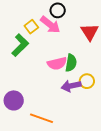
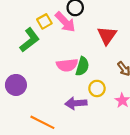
purple arrow: (71, 86) -> (76, 103), moved
purple circle: (14, 100) -> (16, 85), moved

